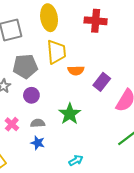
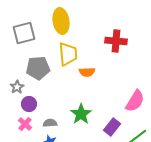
red cross: (96, 21) -> (116, 41), moved
purple rectangle: (102, 82) -> (112, 127), moved
purple circle: (31, 95) -> (29, 104), moved

